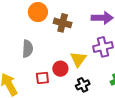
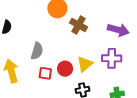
gray semicircle: (28, 49) -> (37, 51), moved

